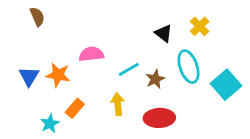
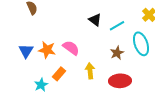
black triangle: (164, 33) -> (95, 20), moved
pink semicircle: (91, 54) -> (71, 48), moved, turned 42
cyan line: (129, 69) -> (117, 26), moved

